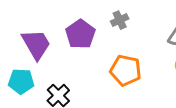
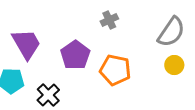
purple pentagon: (80, 34) -> (75, 55), moved

